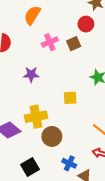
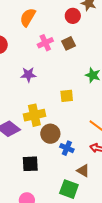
red circle: (86, 24) -> (73, 16), moved
blue cross: (69, 163) -> (67, 148), moved
black square: (30, 167) -> (30, 164), turned 30

